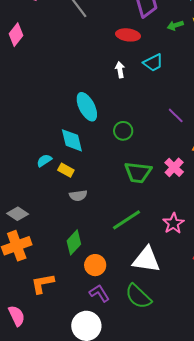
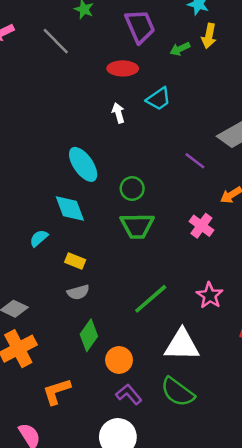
yellow rectangle: (66, 170) -> (75, 261), moved
green trapezoid: (138, 172) -> (137, 226), moved
gray semicircle: (78, 196) -> (78, 292), moved

